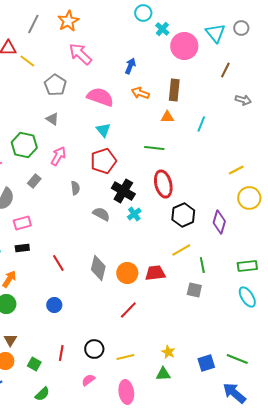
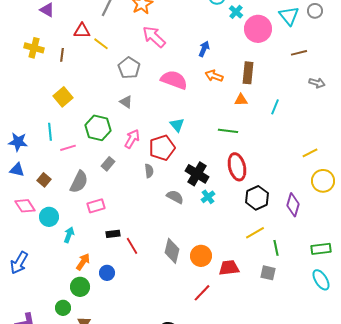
brown line: (225, 70) -> (299, 53), turned 49
cyan triangle: (103, 130) -> (177, 125), moved
red pentagon: (103, 161) -> (162, 148), moved
black rectangle: (22, 248) -> (113, 234), moved
red trapezoid: (155, 273) -> (229, 268), moved
blue circle: (54, 305) -> (107, 273), moved

